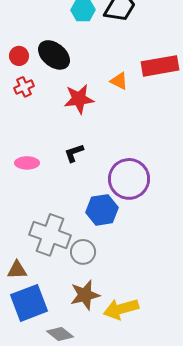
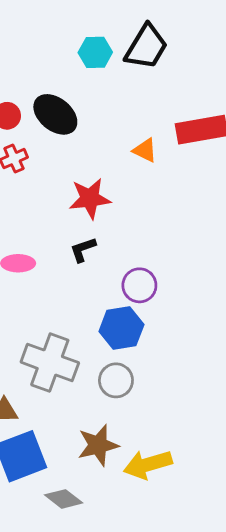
red star: (79, 99) -> (90, 198), moved
purple circle: (129, 179) -> (139, 285), moved, size x0.6
gray circle: (83, 252) -> (116, 380), moved

